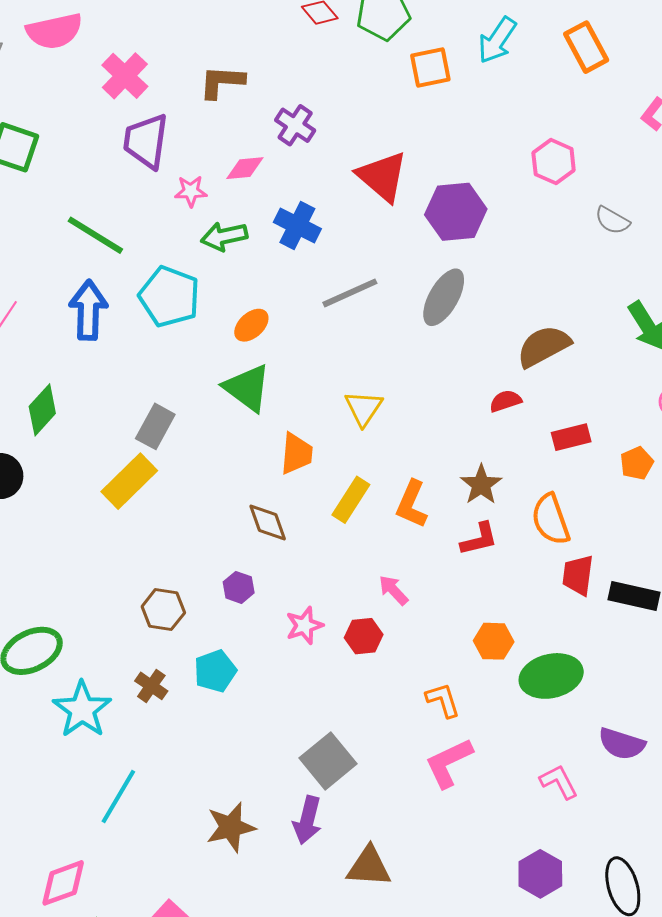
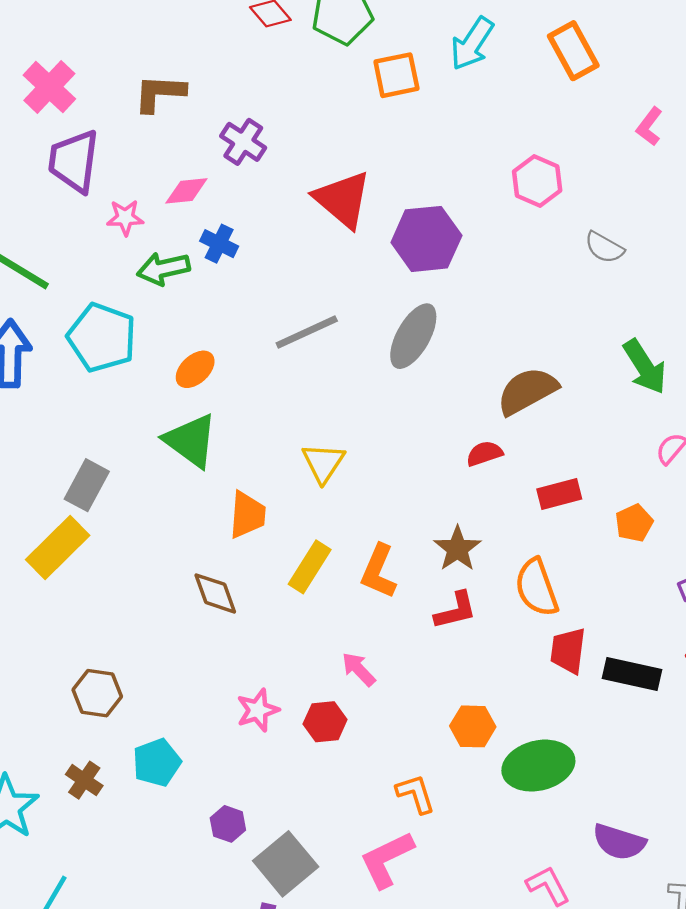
blue cross: (297, 225) -> (219, 244), moved, size x0.7
purple hexagon: (239, 587) -> (228, 824), moved
pink L-shape: (449, 763) -> (387, 859), moved

